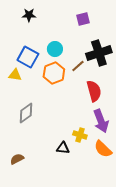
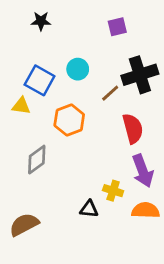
orange hexagon: (54, 73) -> (69, 120), moved
orange semicircle: (103, 149) -> (146, 210), turned 138
brown semicircle: (17, 159) -> (24, 225), size x1.5

